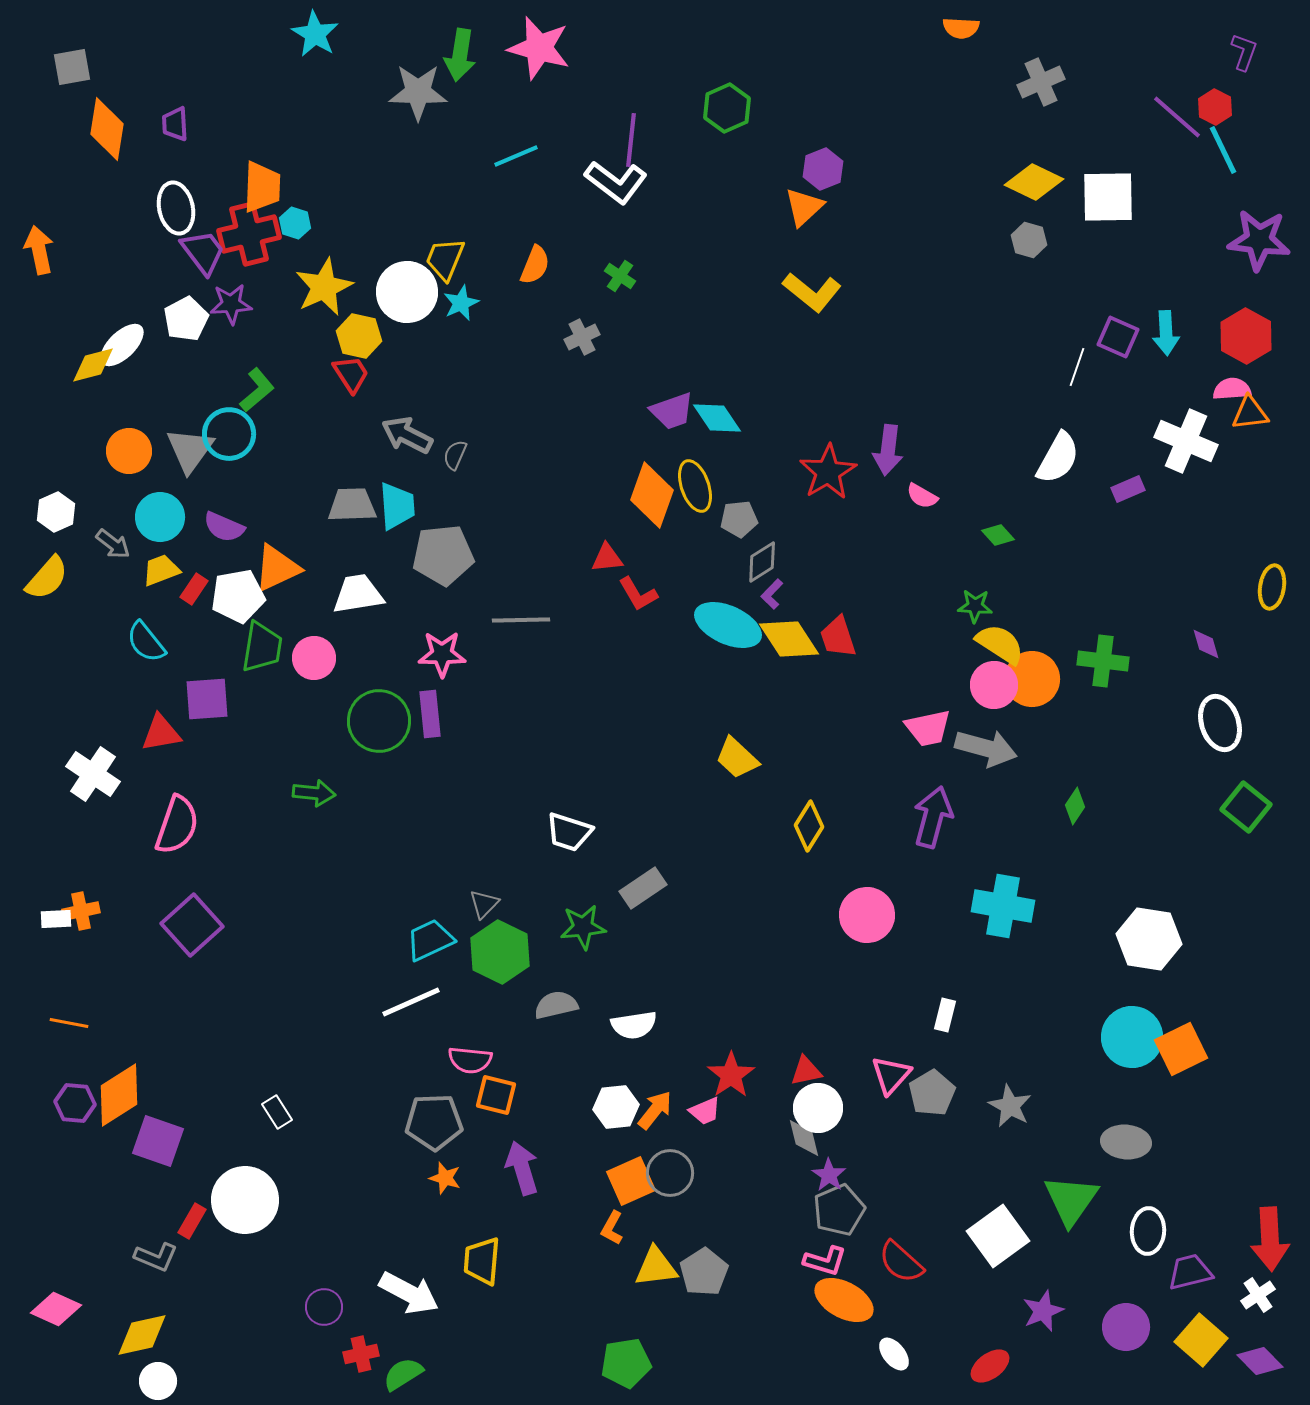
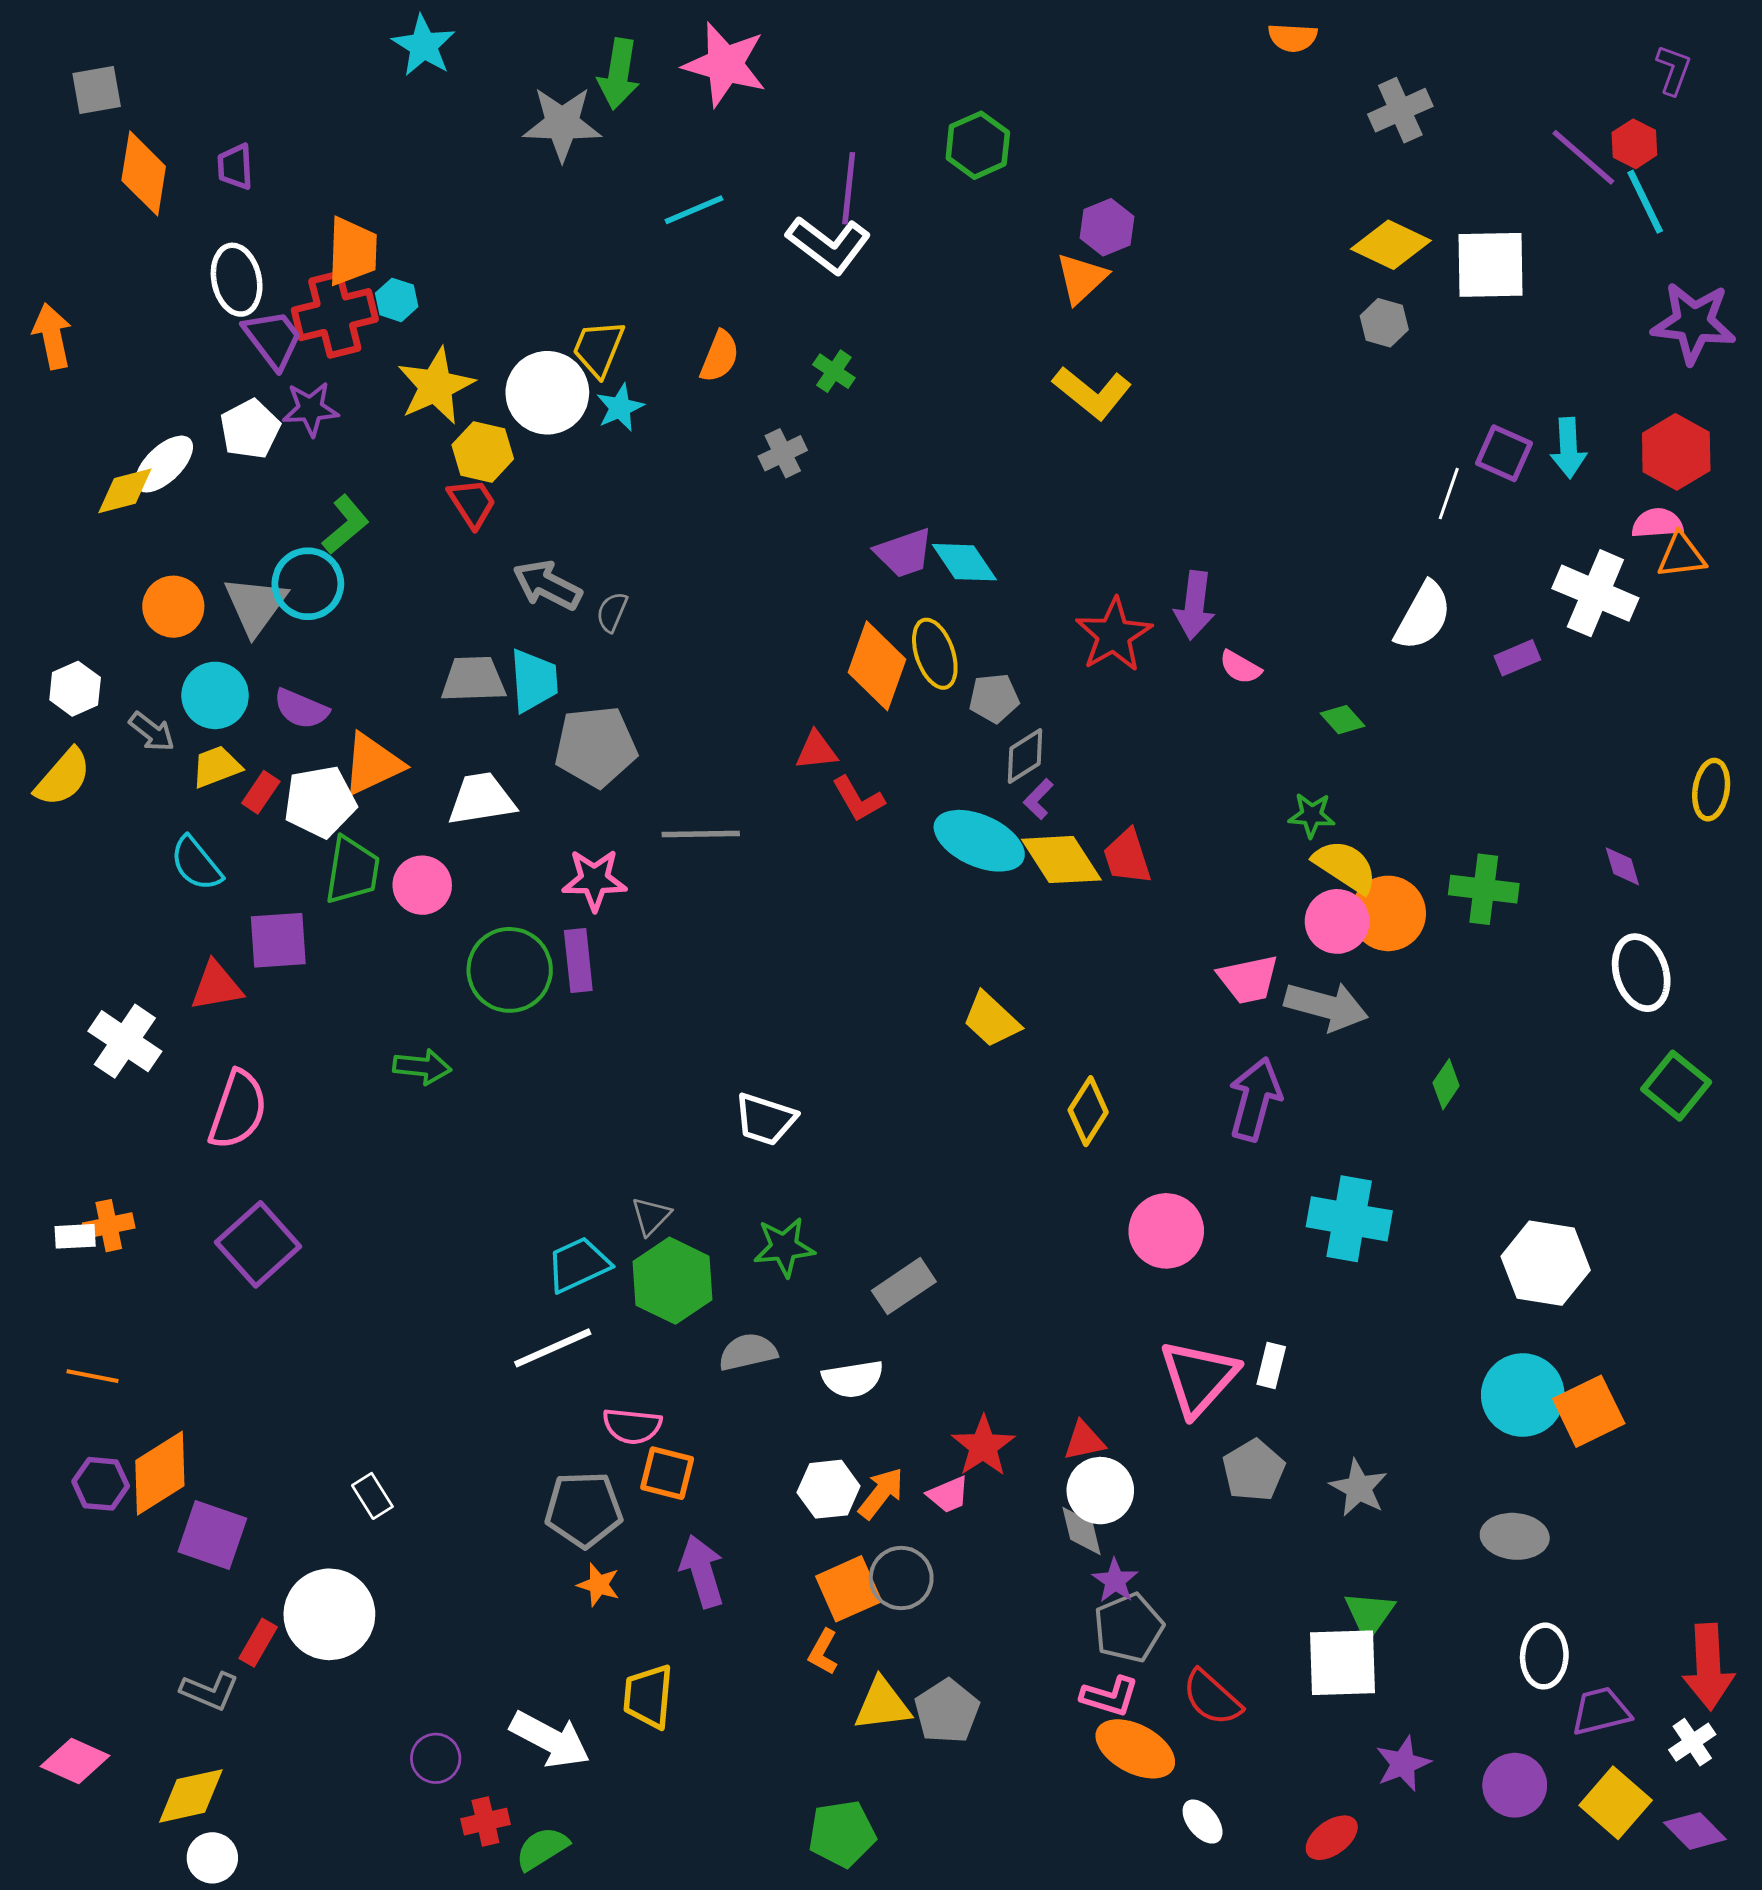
gray rectangle: (643, 888) -> (904, 1286), moved
pink triangle: (891, 1075) -> (1199, 1378), moved, size x1.5
green triangle: (1071, 1200) -> (1369, 1614), moved, size x0.7
white square: (998, 1236) -> (1342, 1663), turned 34

